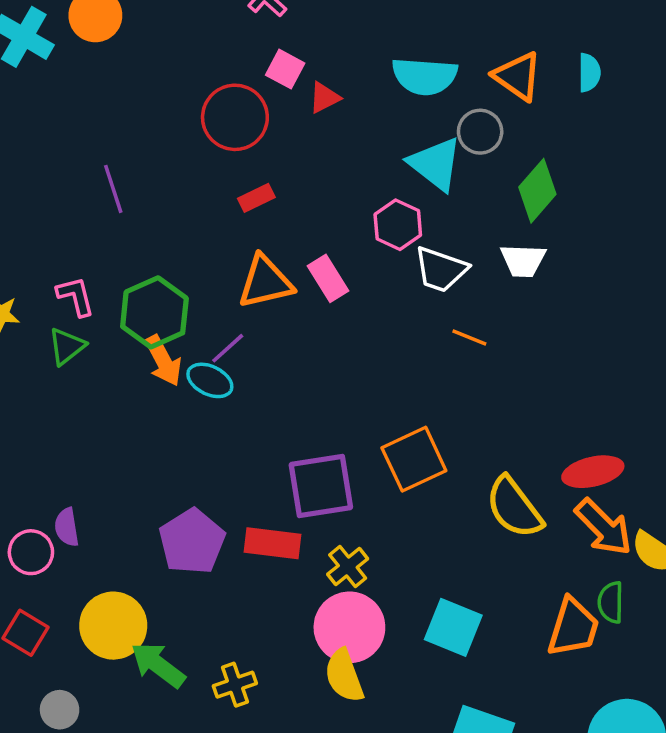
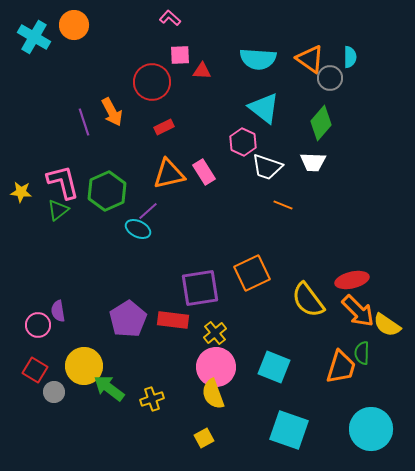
pink square: (285, 69) -> (180, 55), turned -30
red triangle: (324, 98) -> (202, 71), turned 30
gray circle: (480, 132) -> (330, 78), moved
pink L-shape: (76, 296) -> (63, 182), size x1.5
orange arrow: (163, 361) -> (112, 112), moved
gray circle: (60, 710) -> (54, 392), moved

